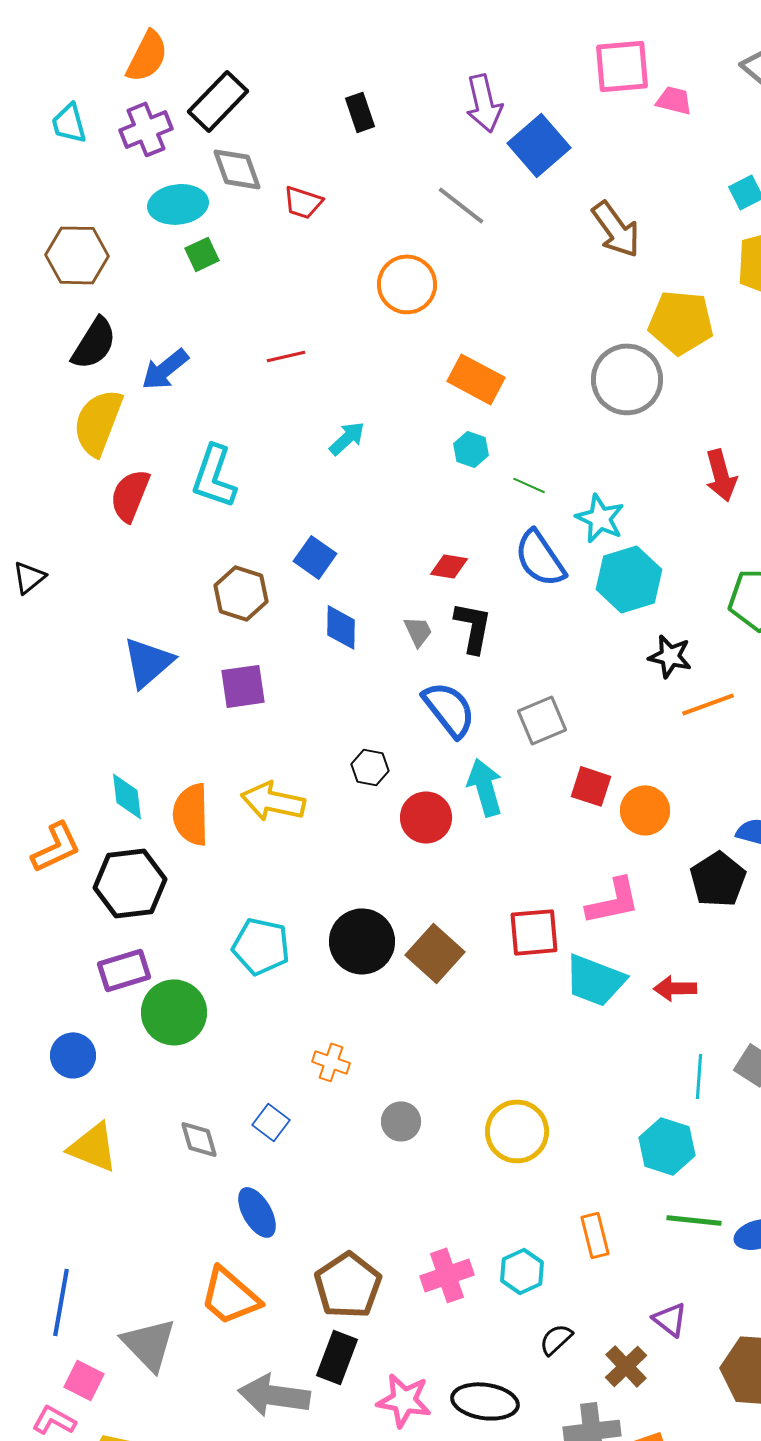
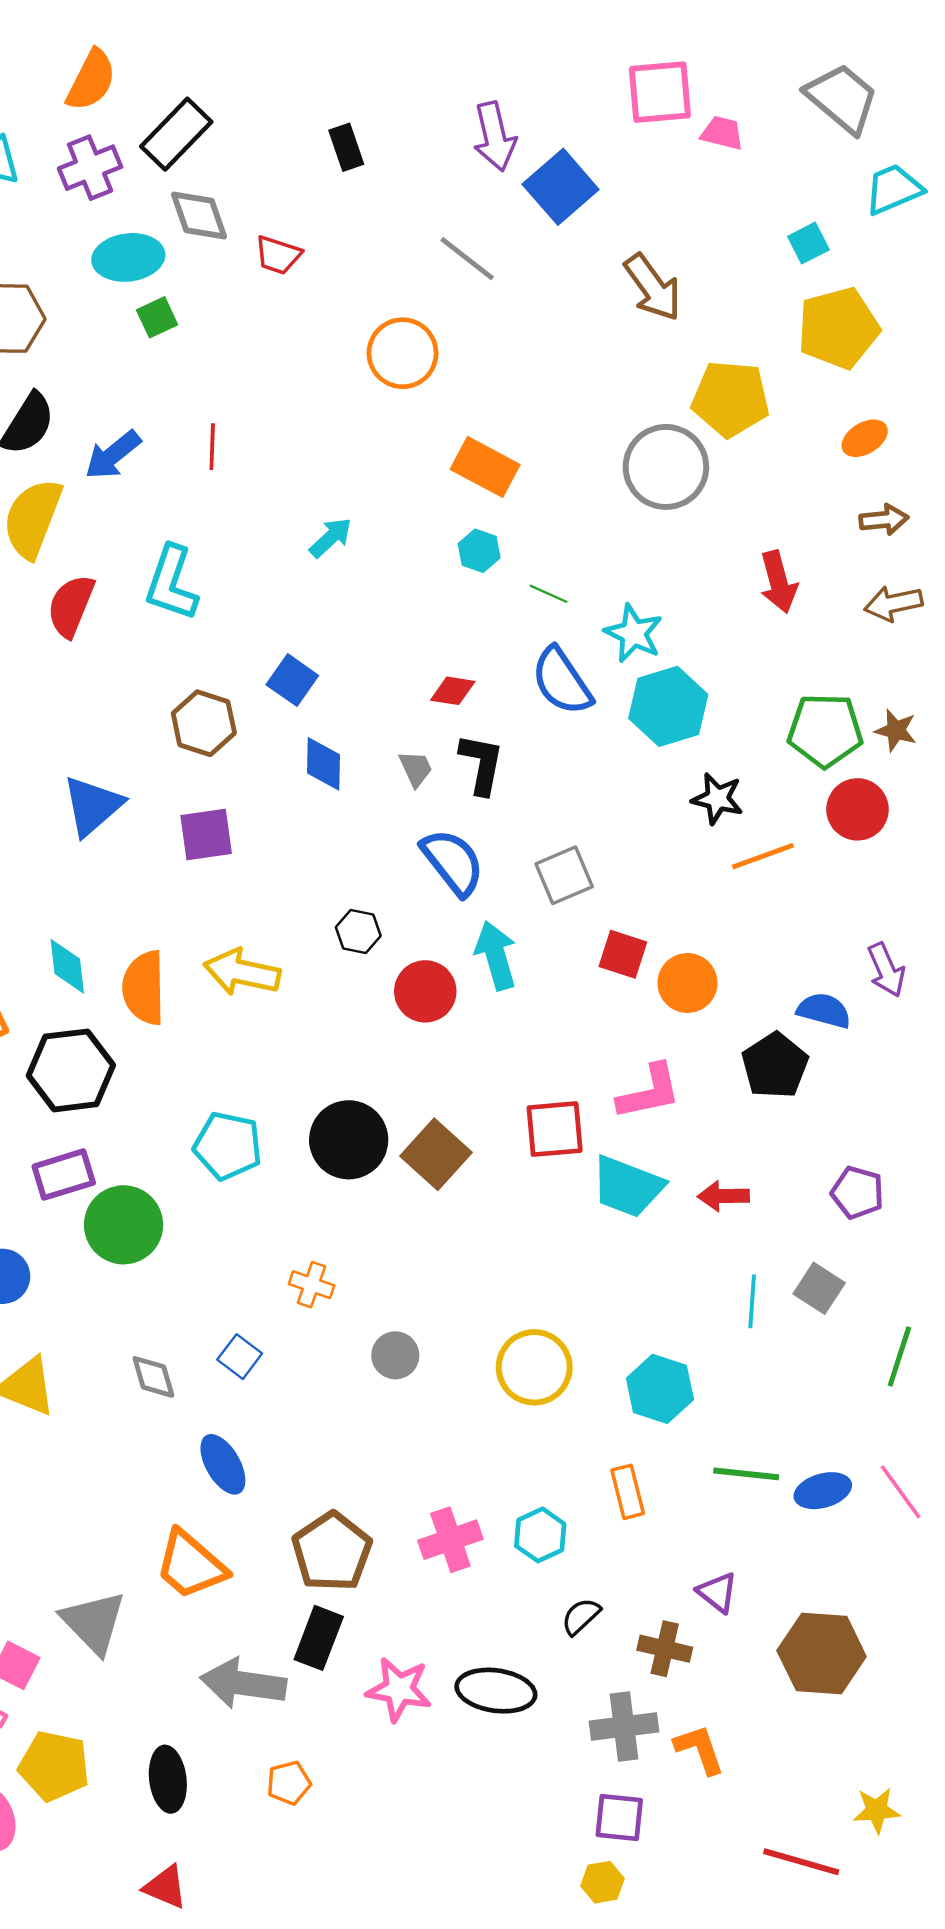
red line: (286, 356) -> (212, 447), moved, turned -75
cyan hexagon: (667, 1146) -> (660, 1389), moved
brown cross: (626, 1366) -> (665, 1649), turned -33

